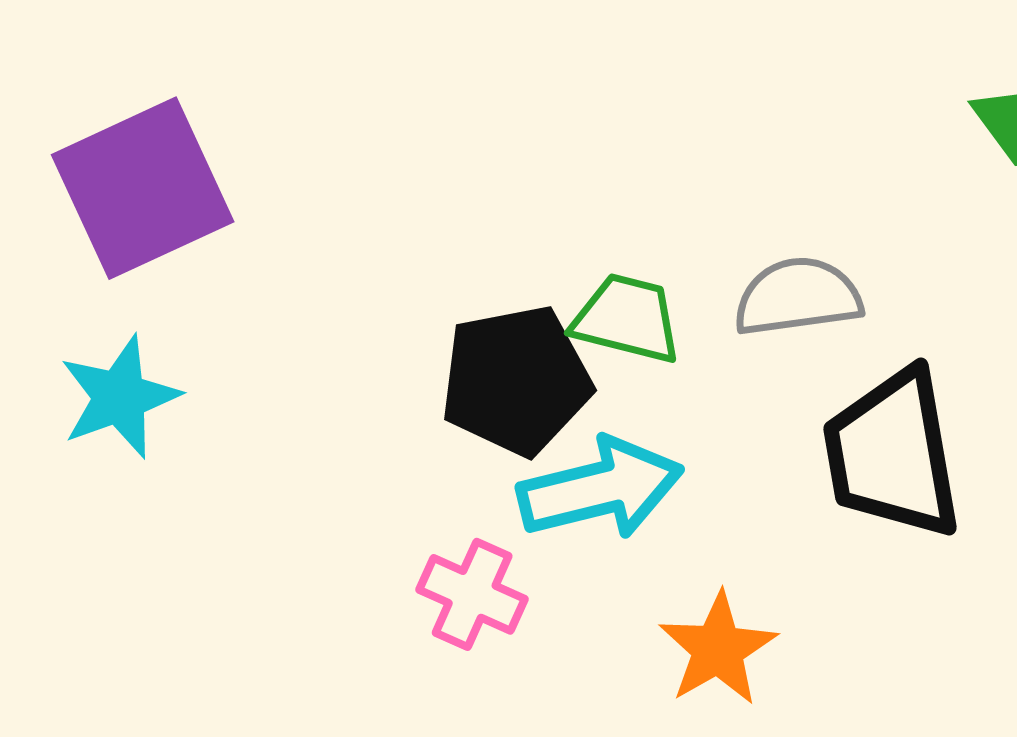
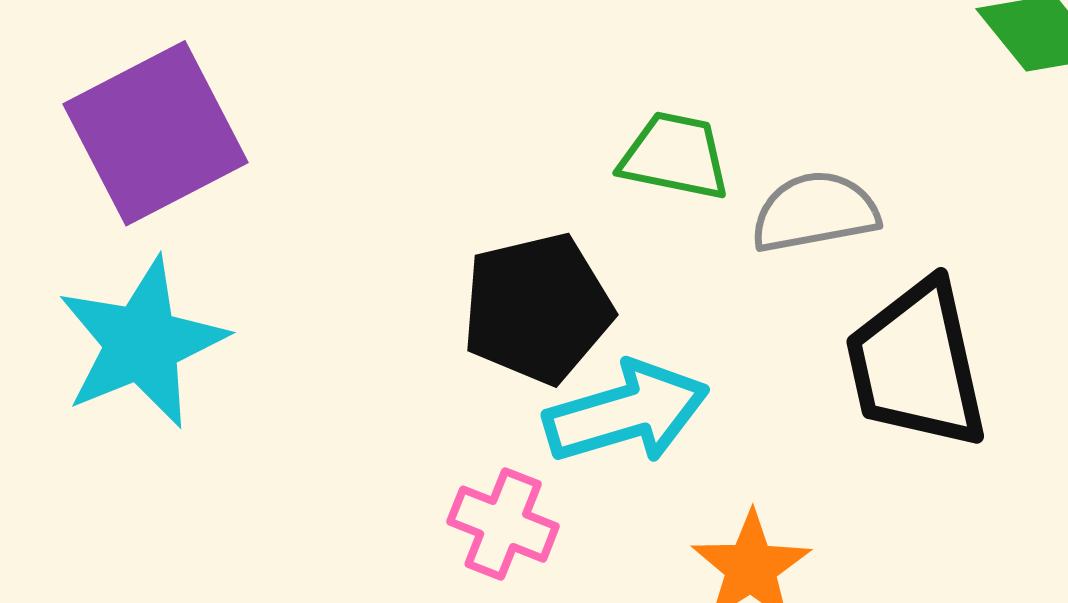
green trapezoid: (627, 319) -> (675, 156), moved
cyan star: (120, 397) -> (142, 343), size x1.4

